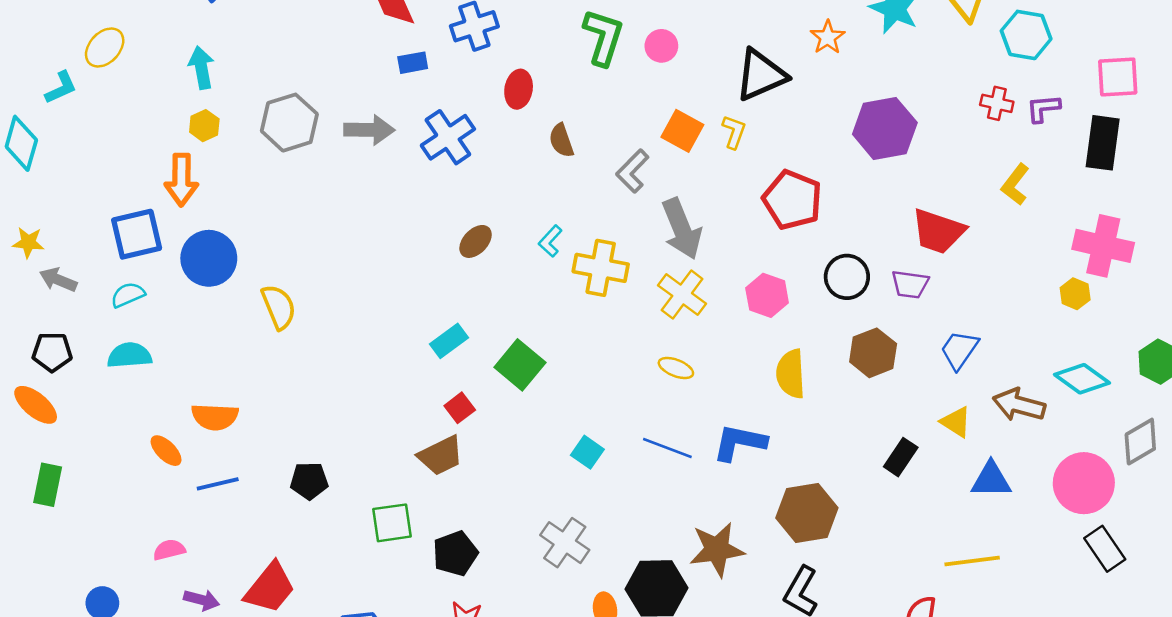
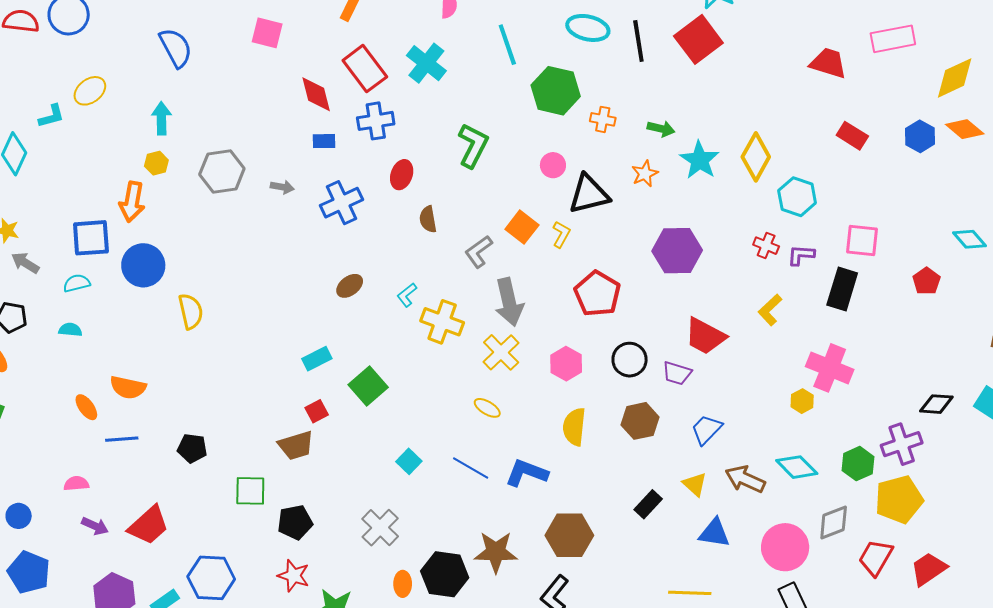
pink circle: (661, 46) -> (553, 165), moved
gray arrow: (369, 130) -> (282, 187), size x0.6
cyan semicircle: (129, 355) -> (70, 330), size x0.7

